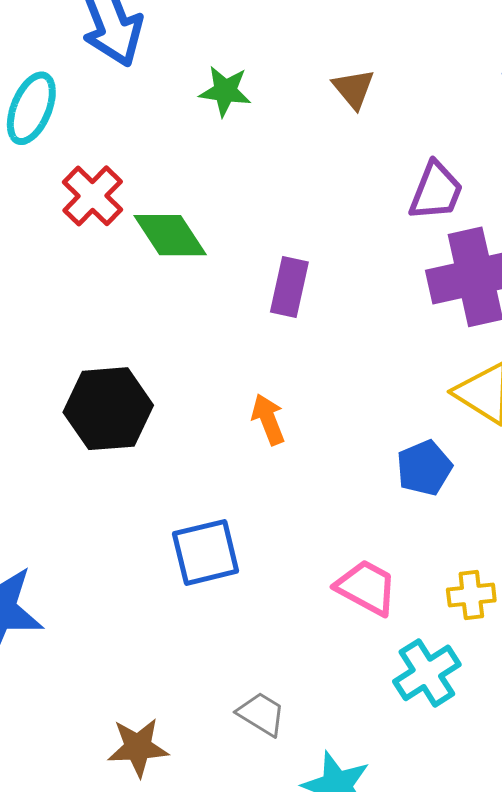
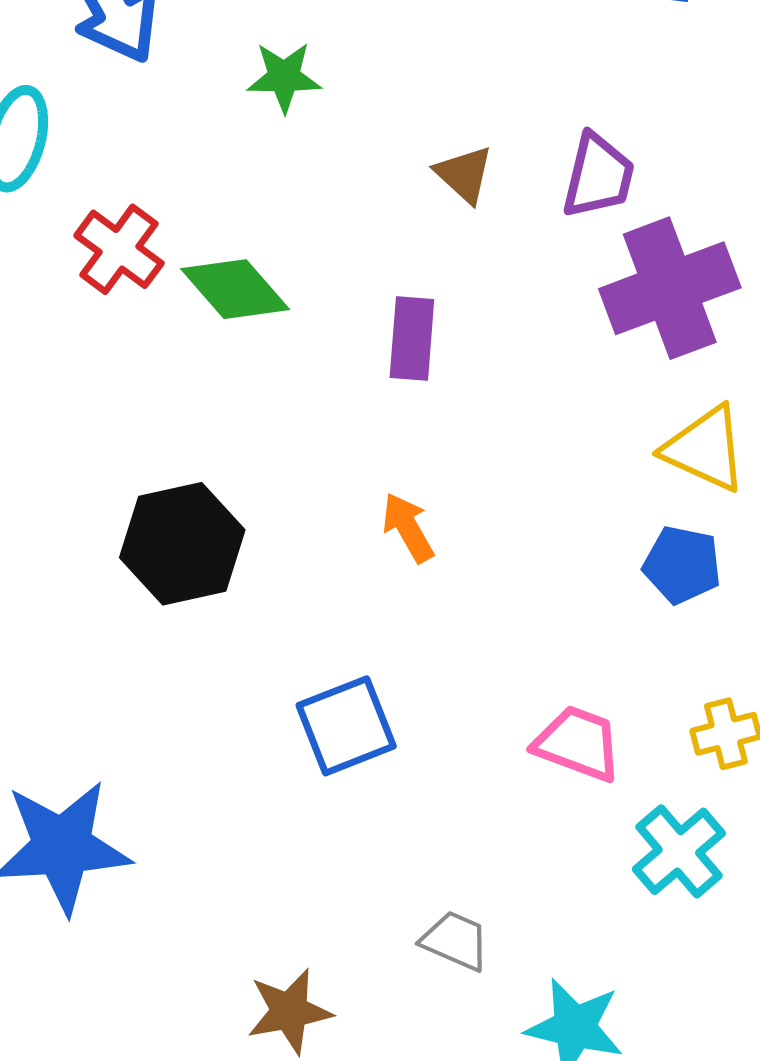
brown triangle: (354, 89) -> (464, 174), moved
blue pentagon: (424, 468) -> (682, 565), moved, turned -30

